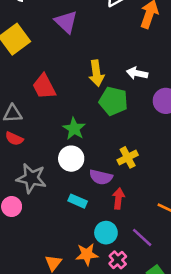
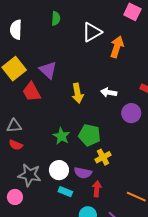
purple triangle: (66, 22) -> (48, 70), moved
red trapezoid: (44, 87) -> (32, 92), moved
green pentagon: (113, 101) -> (90, 135), moved
white circle: (71, 159) -> (59, 170), moved

